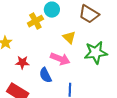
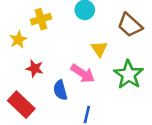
yellow cross: (35, 21) -> (41, 19), moved
green star: (96, 53) -> (129, 75), turned 30

